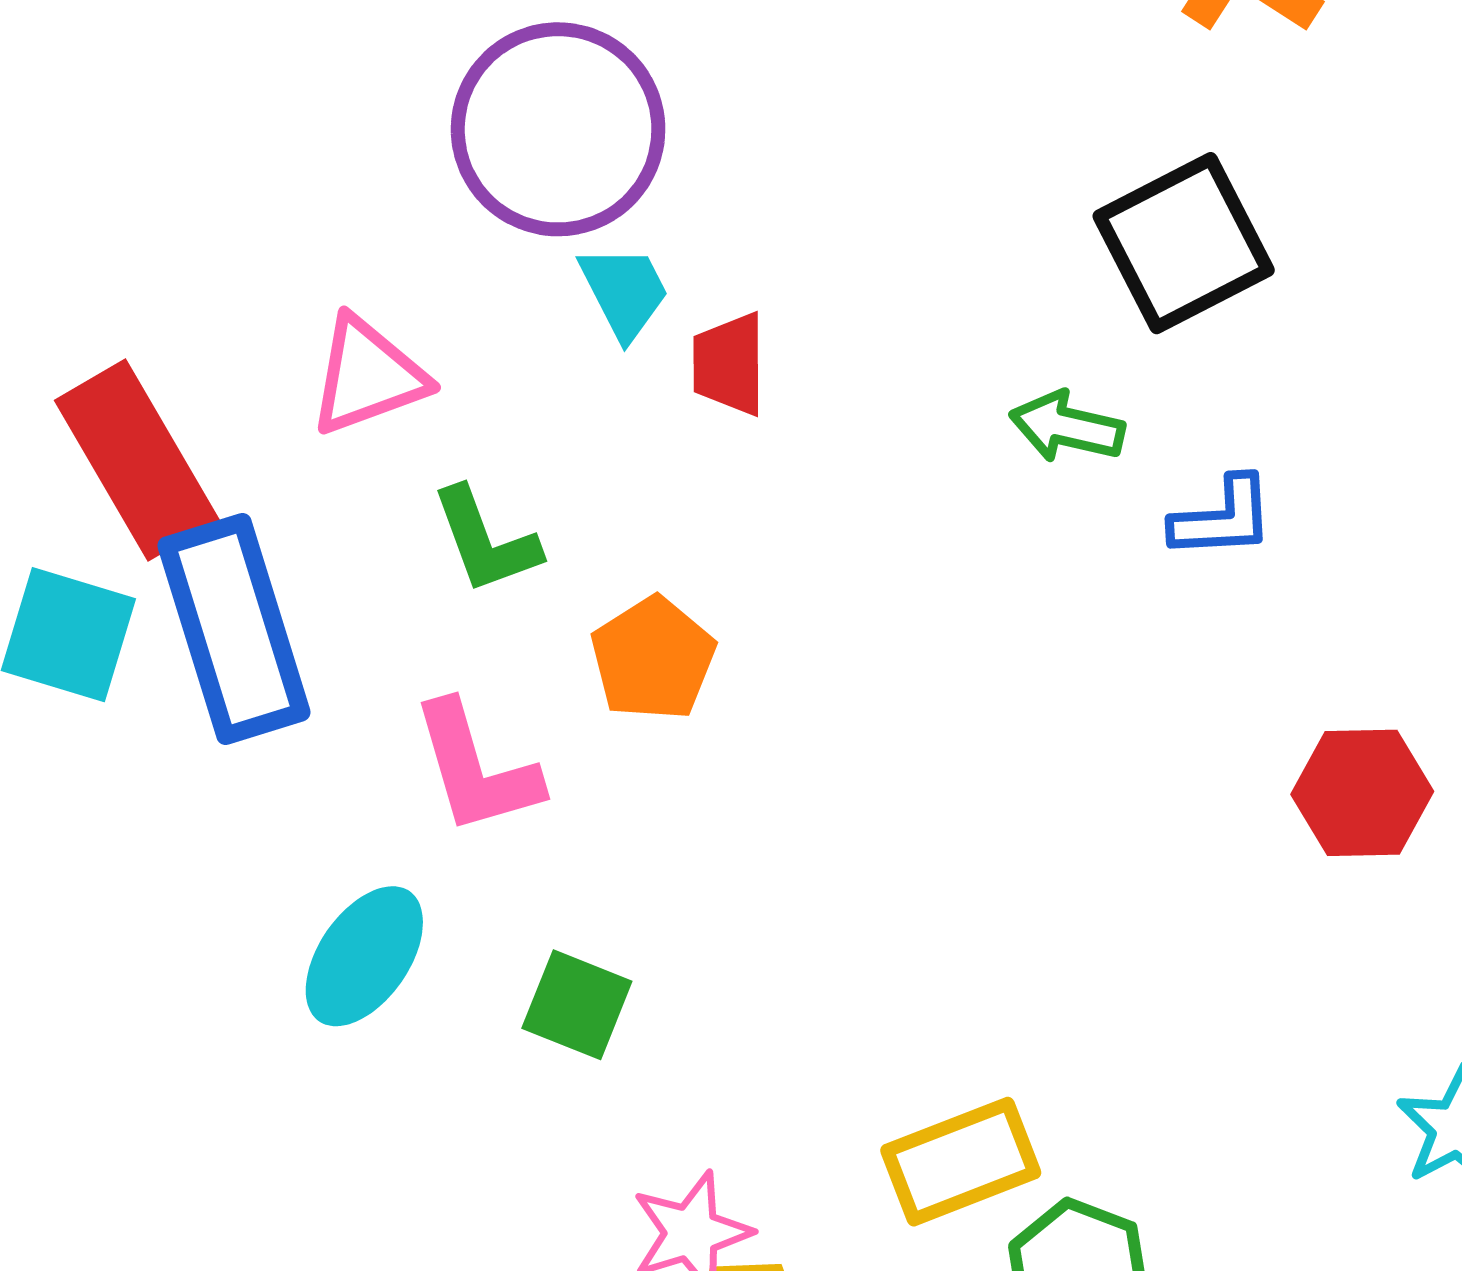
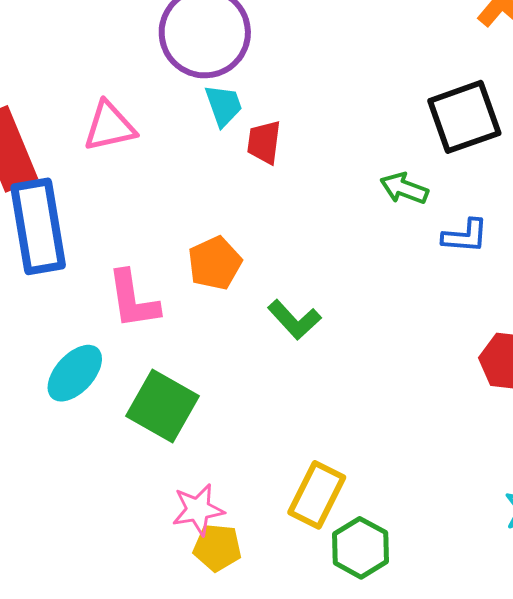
green L-shape: (486, 541) -> (294, 320), moved, turned -30
green square: (577, 1005) -> (162, 406), size x1.5
yellow rectangle: (961, 1162) -> (317, 495), turned -50

